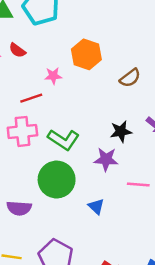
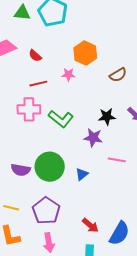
red semicircle: (17, 50) -> (35, 56), moved
pink star: (53, 76) -> (68, 75), moved
green circle: (57, 180) -> (50, 167), moved
blue triangle: (96, 207) -> (82, 174), turned 32

